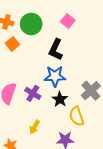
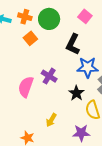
blue star: (55, 76) -> (88, 67), moved
purple cross: (33, 93) -> (49, 76), moved

